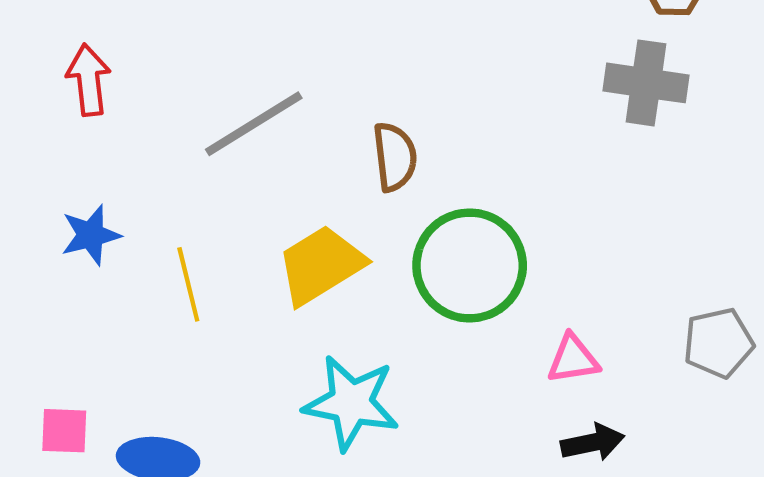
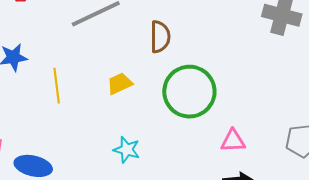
yellow trapezoid: (321, 265) -> (120, 83), size x0.6
cyan star: (351, 403) -> (127, 150), size x0.6

